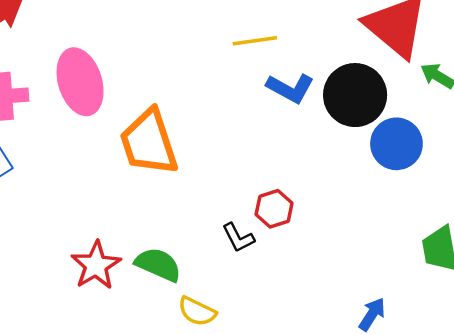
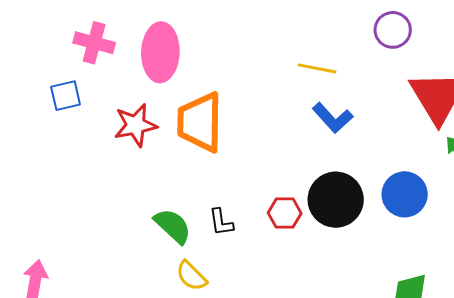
black circle: (355, 95) -> (336, 200), moved
black L-shape: (238, 238) -> (221, 222), moved
red star: (96, 265) -> (136, 125), moved

